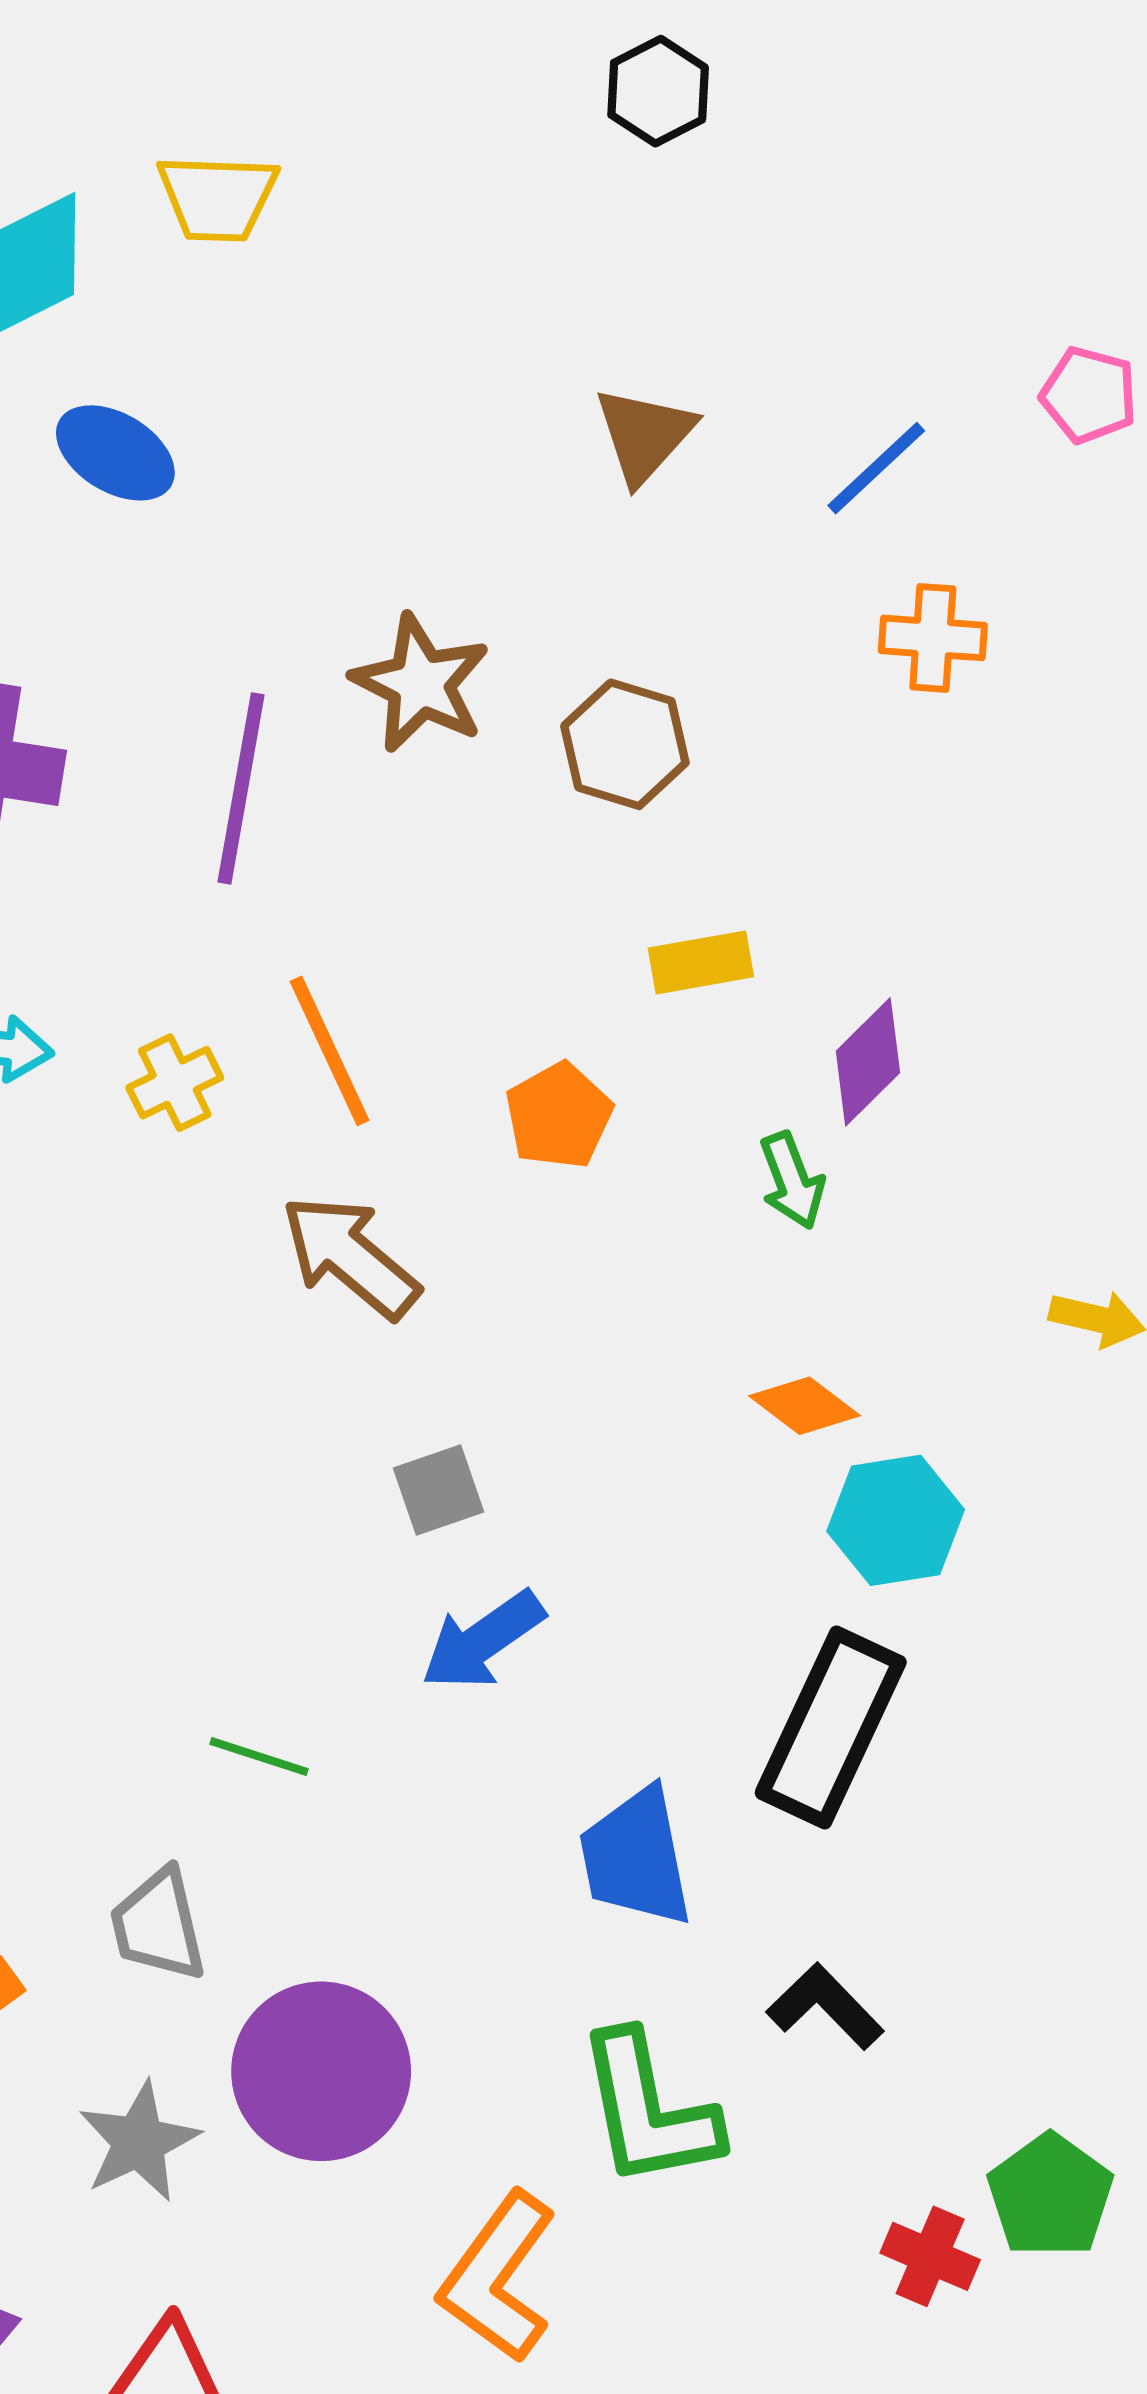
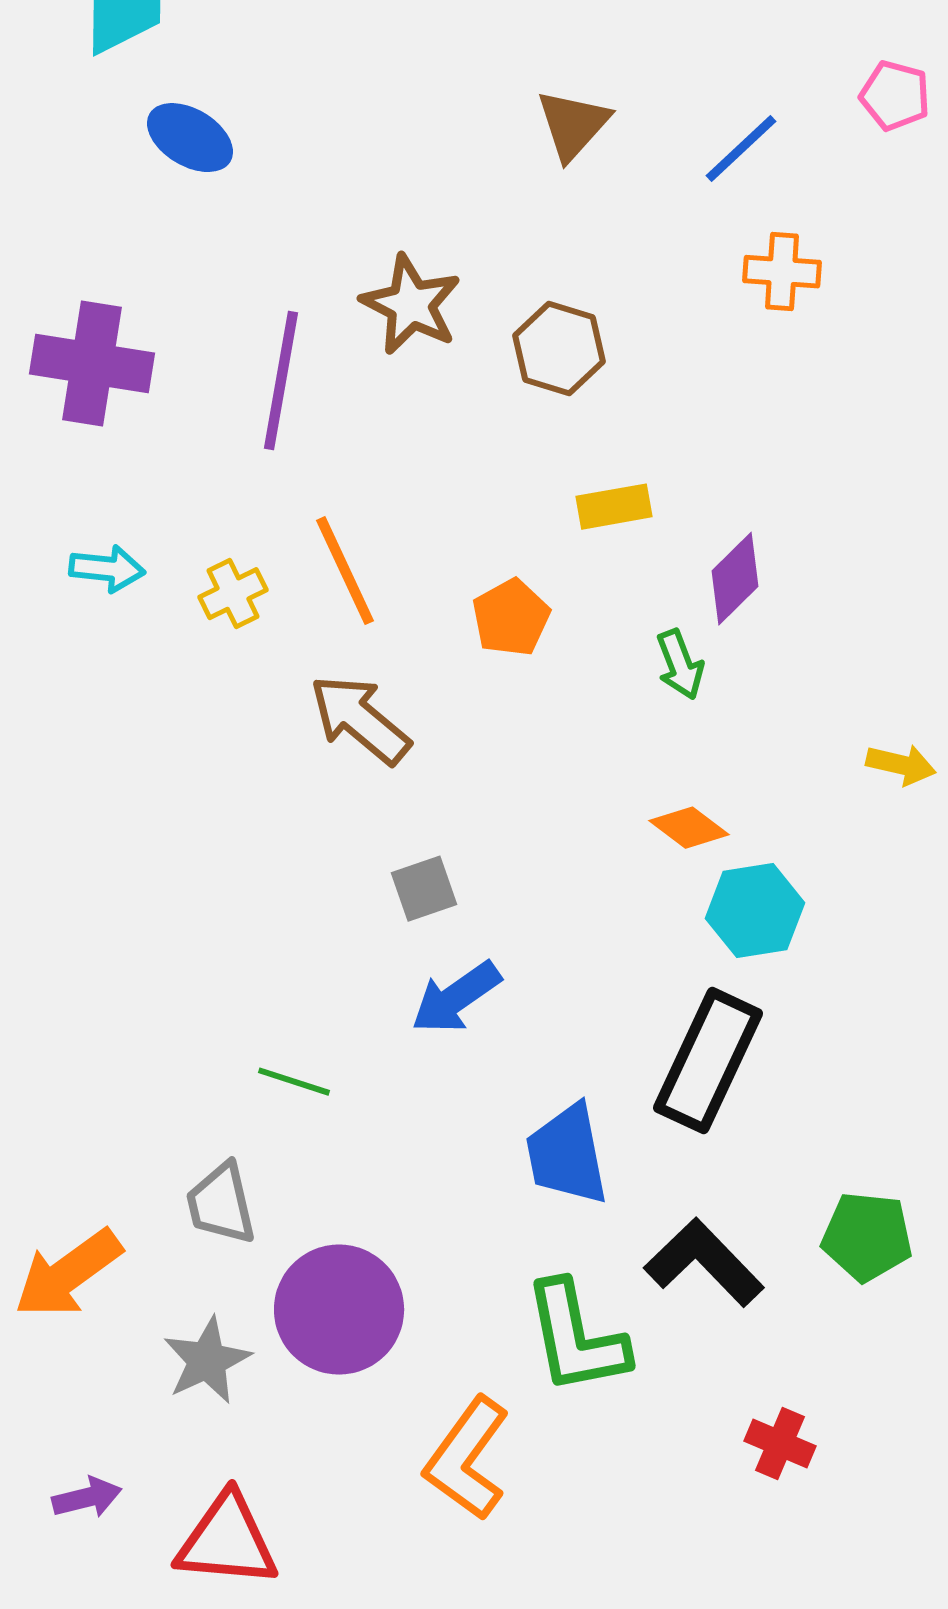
black L-shape: (825, 2006) -> (704, 1263), size x1.4
green pentagon: (1050, 2196) -> (867, 1237), moved, turned -30

